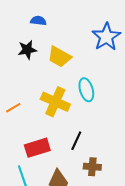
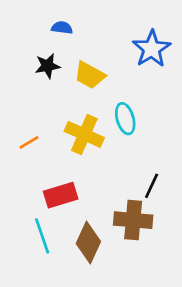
black line: (76, 141) -> (152, 186), moved
brown cross: (92, 167) -> (133, 220), size x1.6

